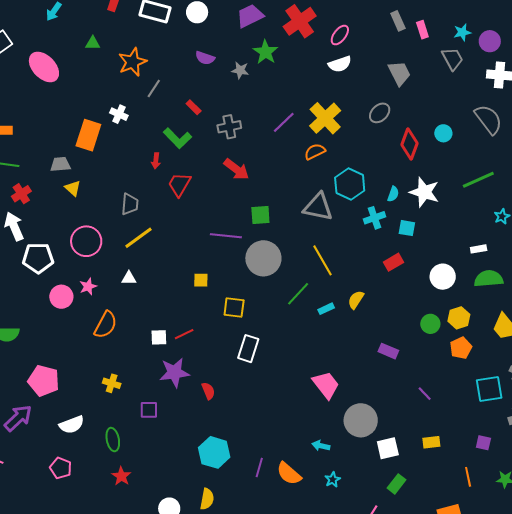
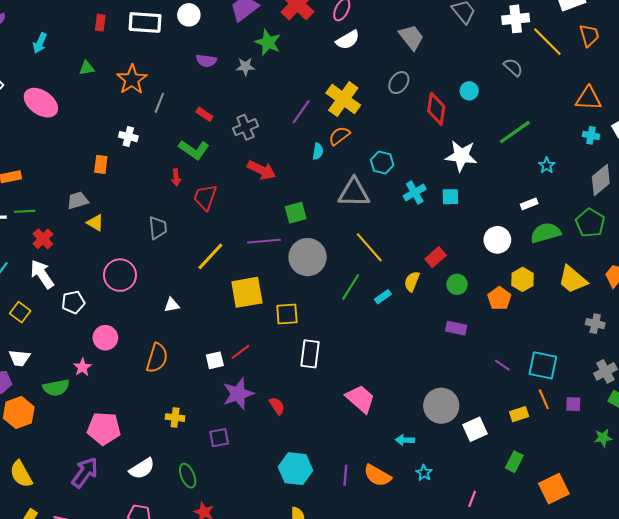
gray semicircle: (488, 119) -> (513, 67), size x0.6
orange rectangle: (88, 135) -> (101, 164), size x0.6
cyan hexagon: (350, 184) -> (382, 162), size x0.7
cyan semicircle: (393, 194) -> (318, 151), moved
yellow line: (139, 238) -> (210, 256), moved
white pentagon: (38, 258) -> (73, 302), size x0.7
red rectangle: (394, 262) -> (436, 257), moved
yellow square: (201, 280) -> (247, 292), size x2.0
pink star: (88, 286) -> (82, 367), moved
green circle: (430, 324) -> (457, 284), moved
orange pentagon: (461, 348) -> (499, 298), moved
pink trapezoid: (326, 385) -> (360, 399), moved
cyan square: (489, 389) -> (543, 365), moved, turned 32
orange line: (468, 477) -> (544, 399), moved
green rectangle: (396, 484) -> (514, 462), moved

